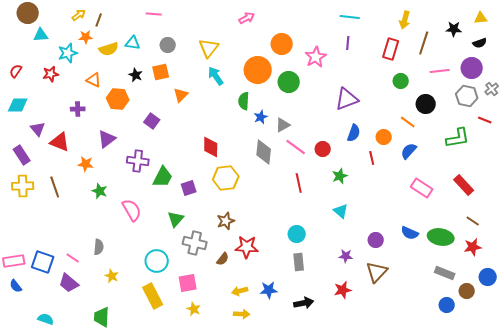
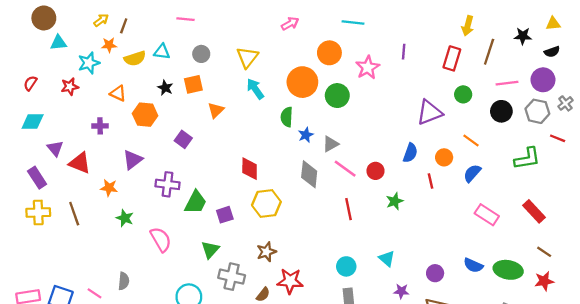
cyan line: (350, 17) -> (353, 22), moved
purple triangle: (347, 99) -> (429, 112), moved
black circle: (426, 104) -> (501, 111), moved
cyan triangle: (341, 211) -> (387, 259), moved

